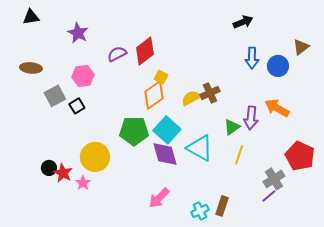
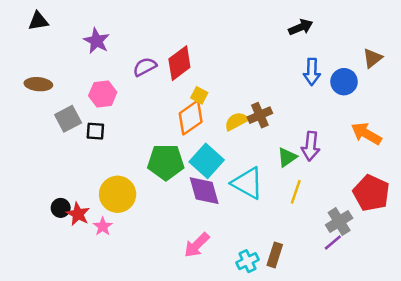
black square: (77, 106) -> (95, 131), turned 35
orange arrow: (277, 108) -> (366, 134), moved

